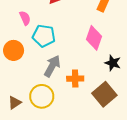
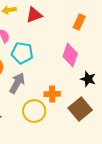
gray arrow: (52, 66) -> (17, 83), moved
yellow circle: (42, 96) -> (34, 111), moved

